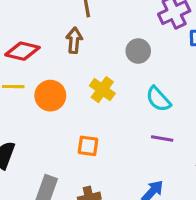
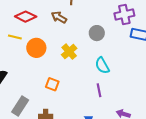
brown arrow: (74, 40) -> (59, 17), turned -77
purple line: (162, 139) -> (99, 90), turned 56

